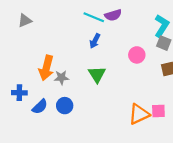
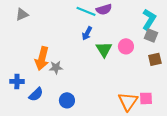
green triangle: (97, 74) -> (104, 49), moved
blue circle: (65, 106) -> (67, 100), moved
orange triangle: (139, 114) -> (128, 101), turned -30

